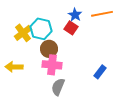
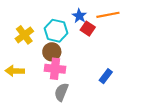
red square: (71, 28) -> (88, 29), moved
cyan hexagon: (41, 29) -> (56, 31), moved

